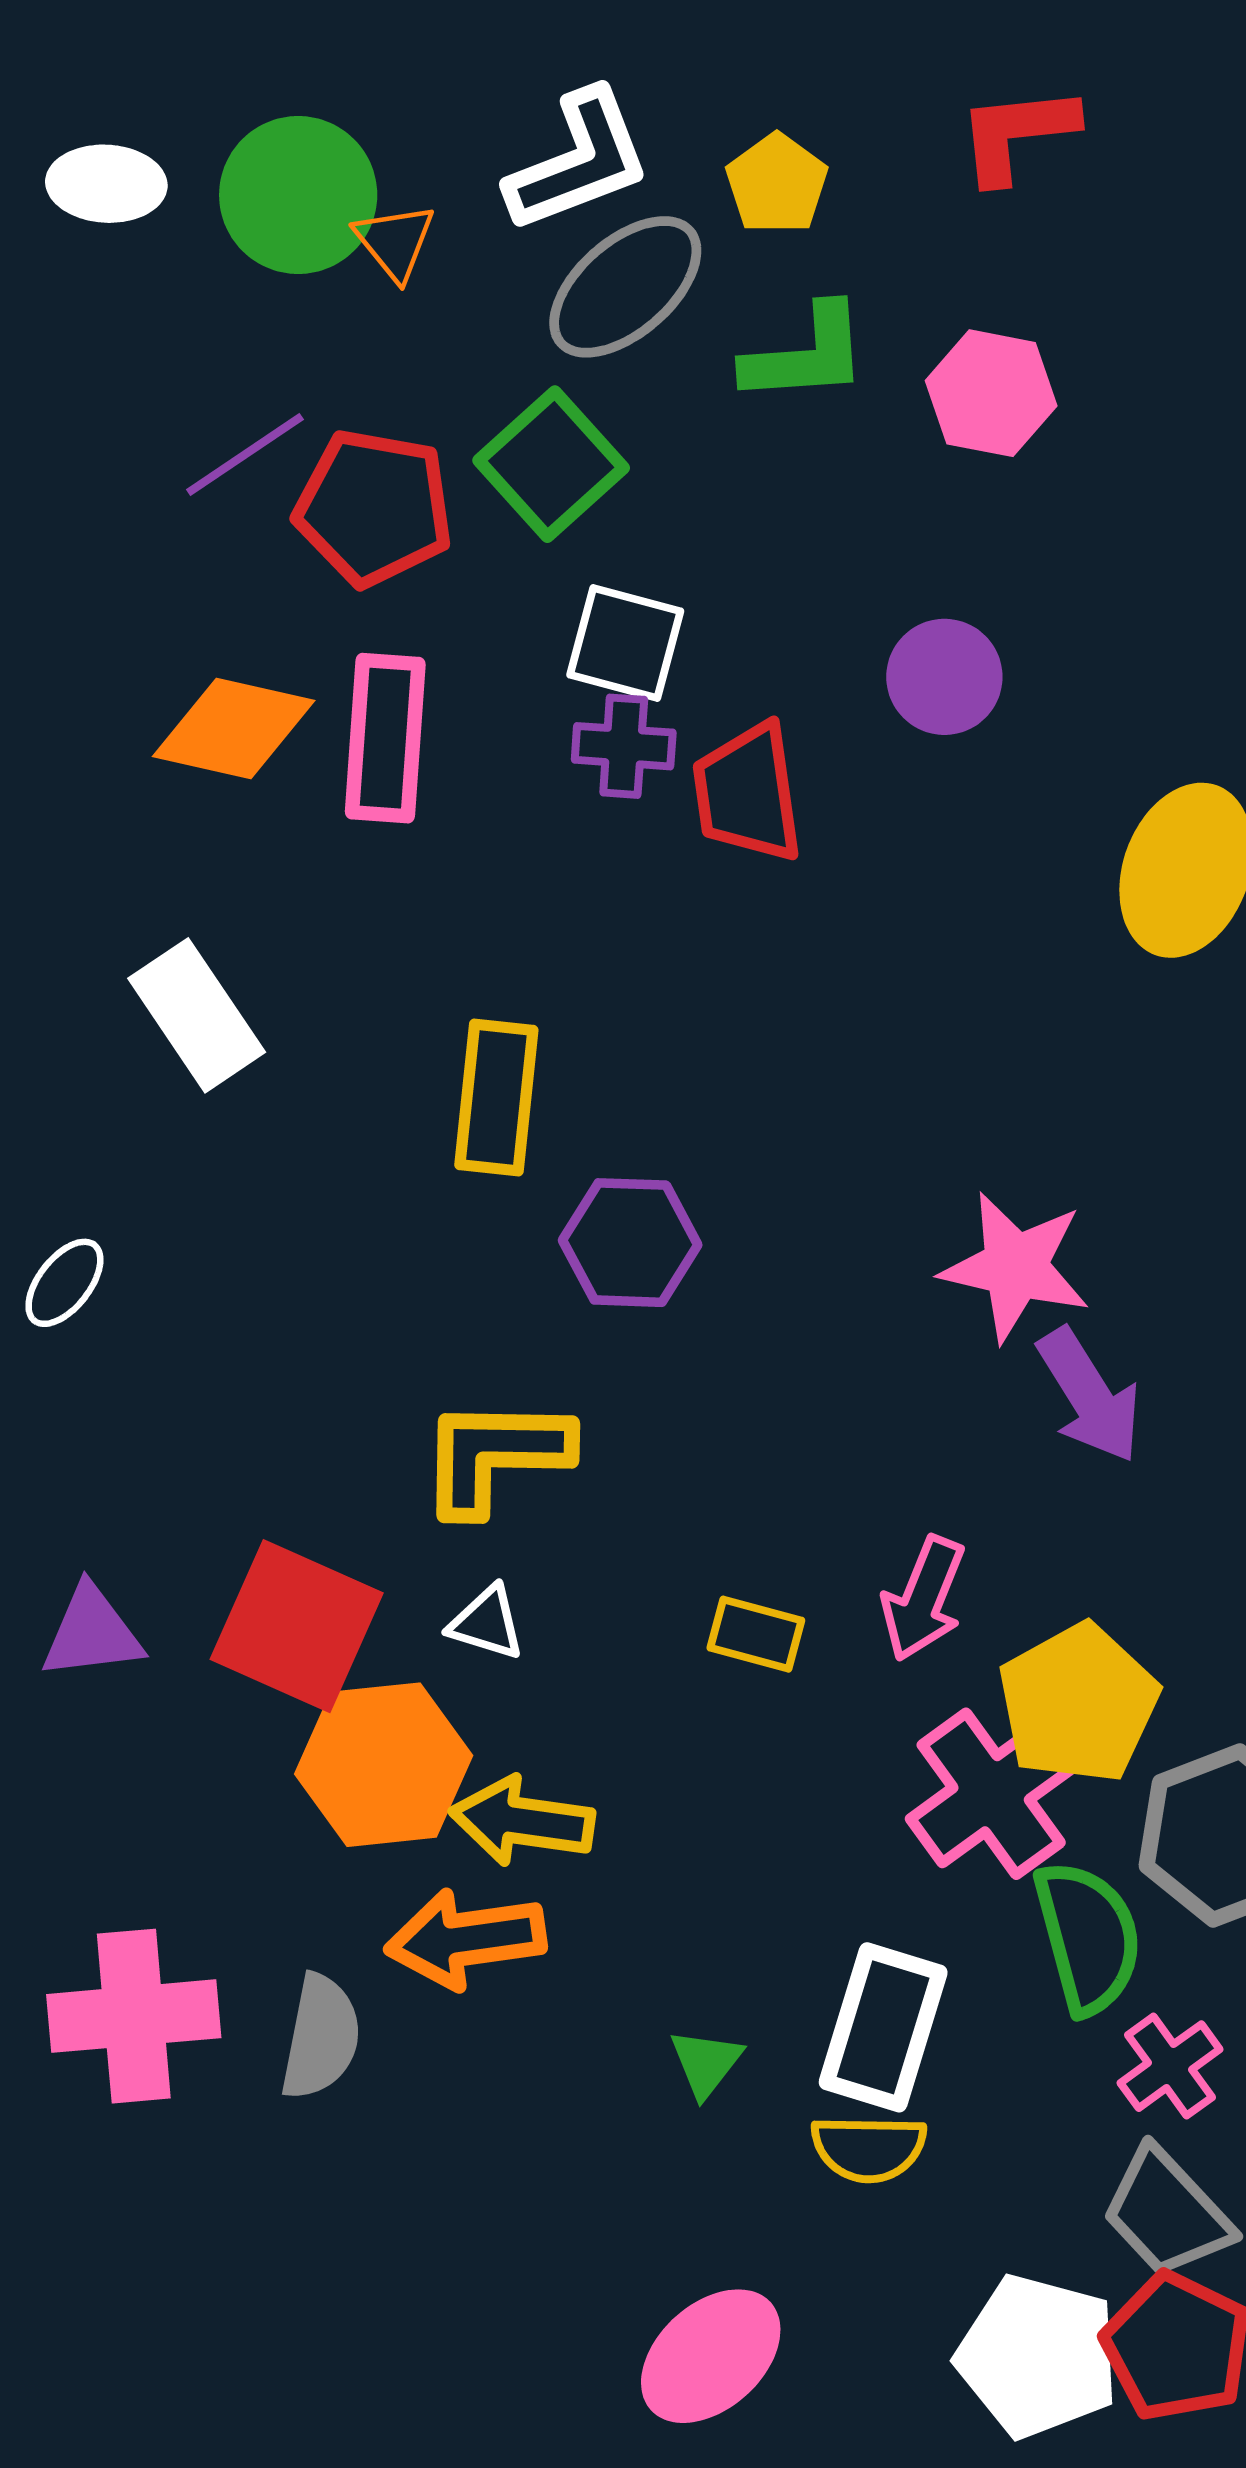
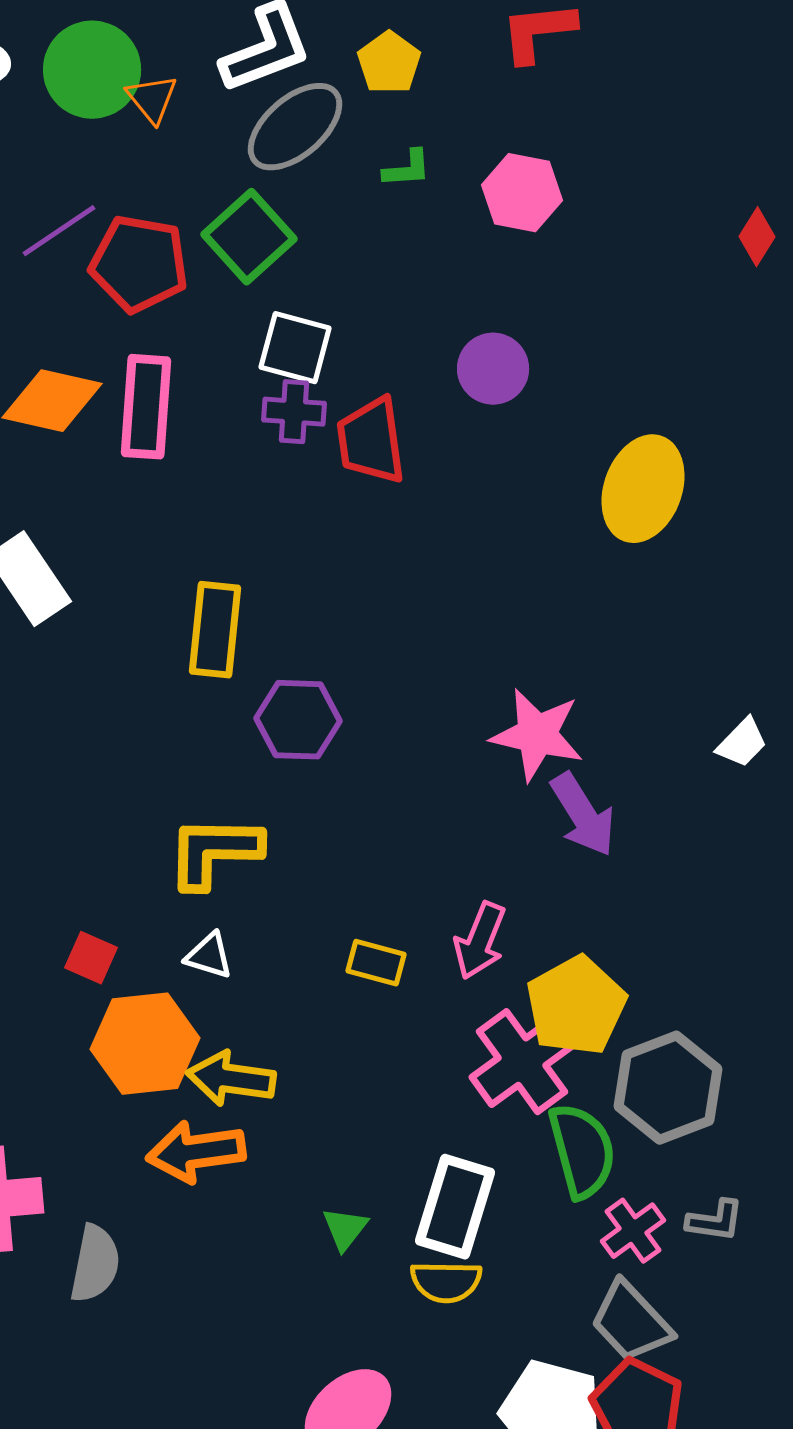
green L-shape: (806, 355) -> (407, 169), size x0.6
red square: (297, 1626) -> (91, 958), size x0.5
gray semicircle: (321, 2037) -> (95, 1264), moved

